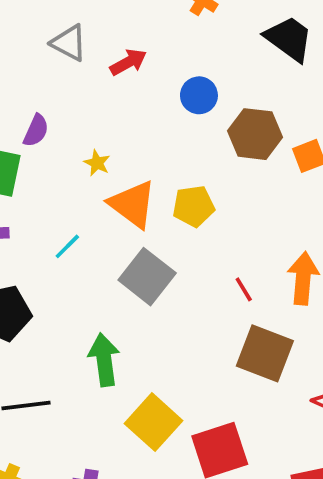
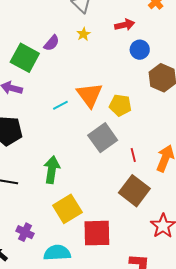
red arrow: (128, 62) -> (125, 25), moved
yellow star: (97, 163) -> (84, 34), moved
cyan line: (67, 246) -> (60, 105), moved
gray square: (147, 277) -> (103, 138), moved

